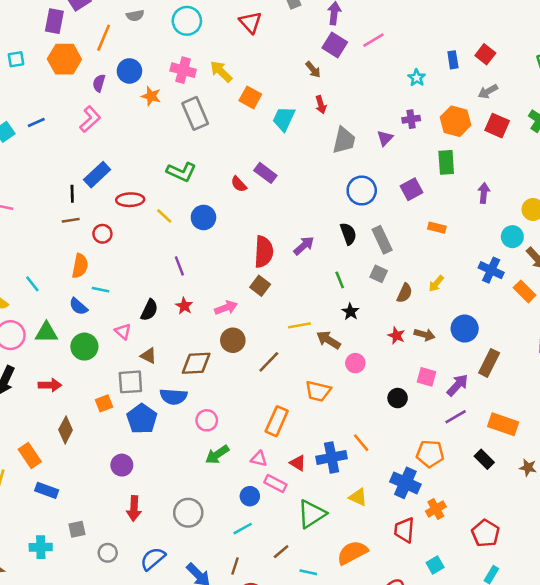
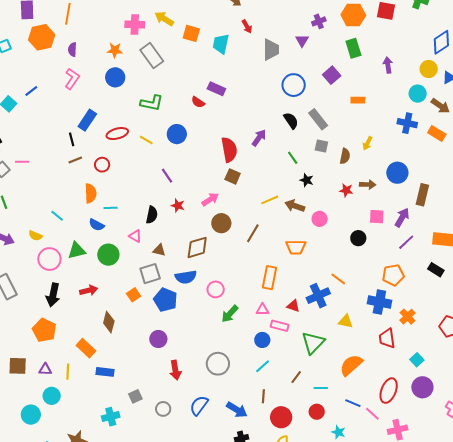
blue circle: (129, 71) -> (115, 77), moved

